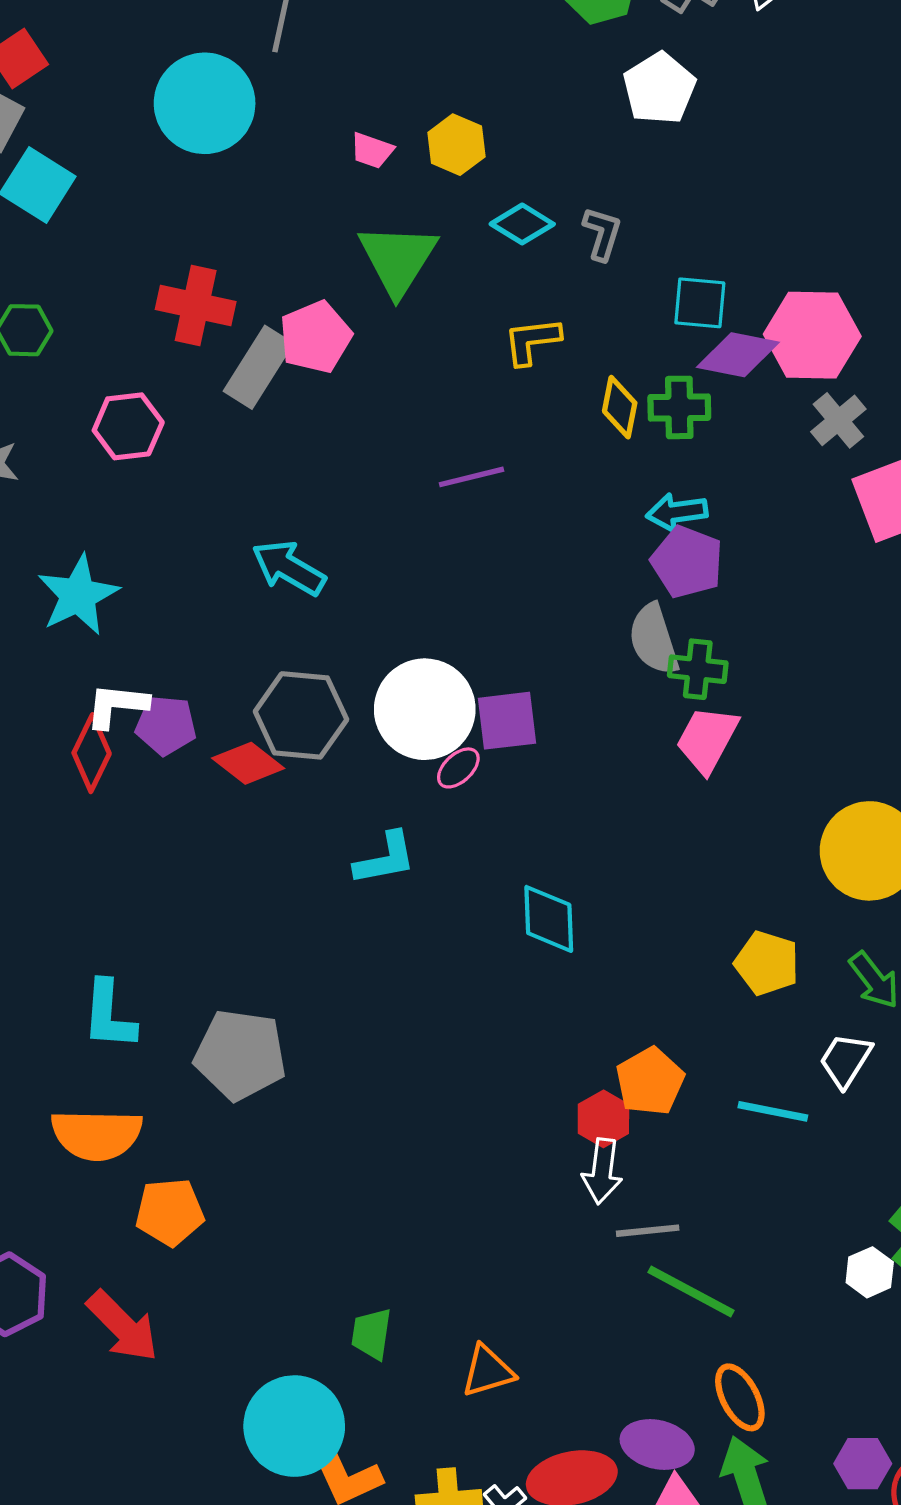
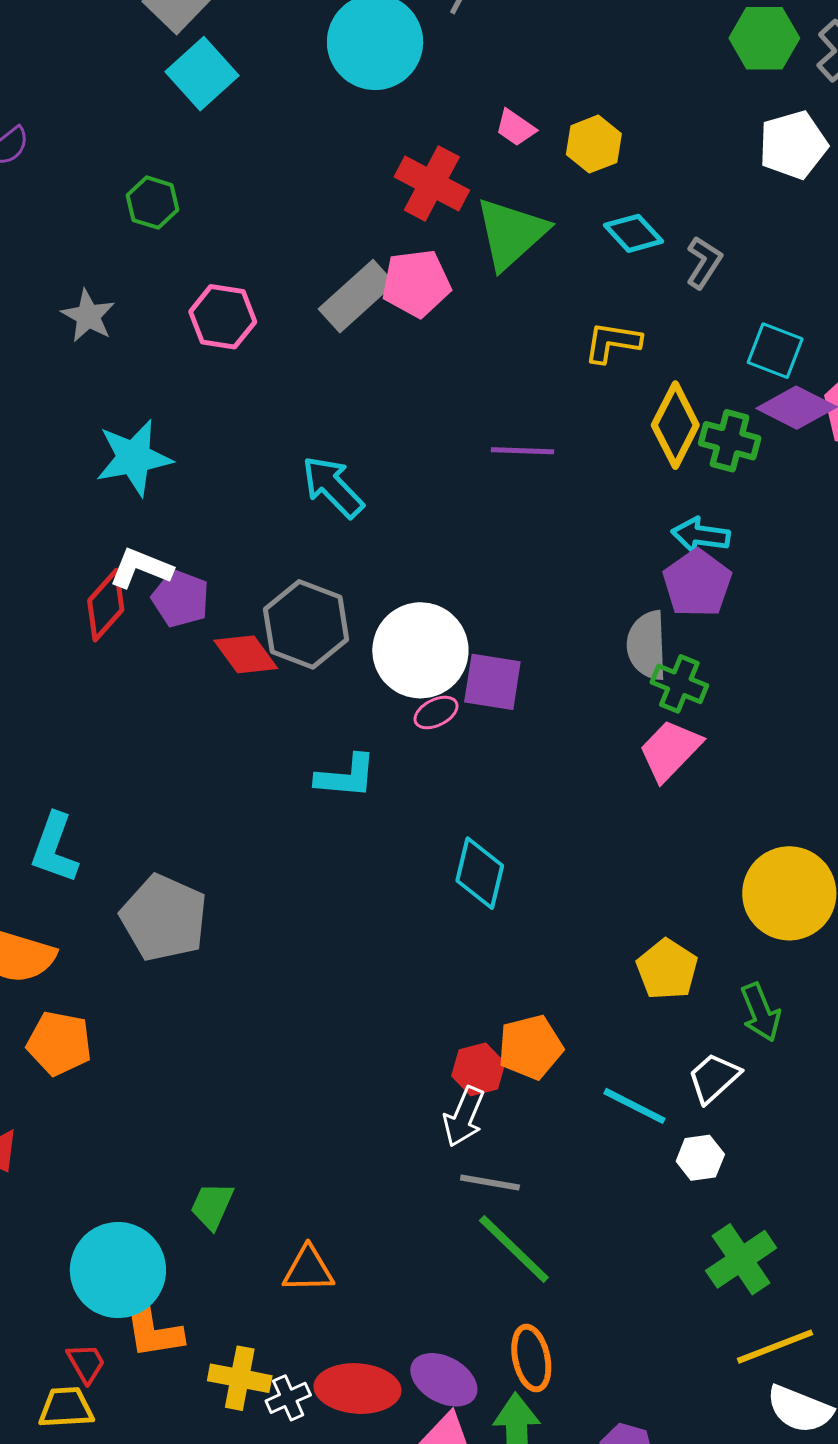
red cross: (196, 306) -> (432, 183), moved
yellow diamond: (620, 407) -> (675, 425), size x1.4
white hexagon: (870, 1272) -> (700, 1158), moved

